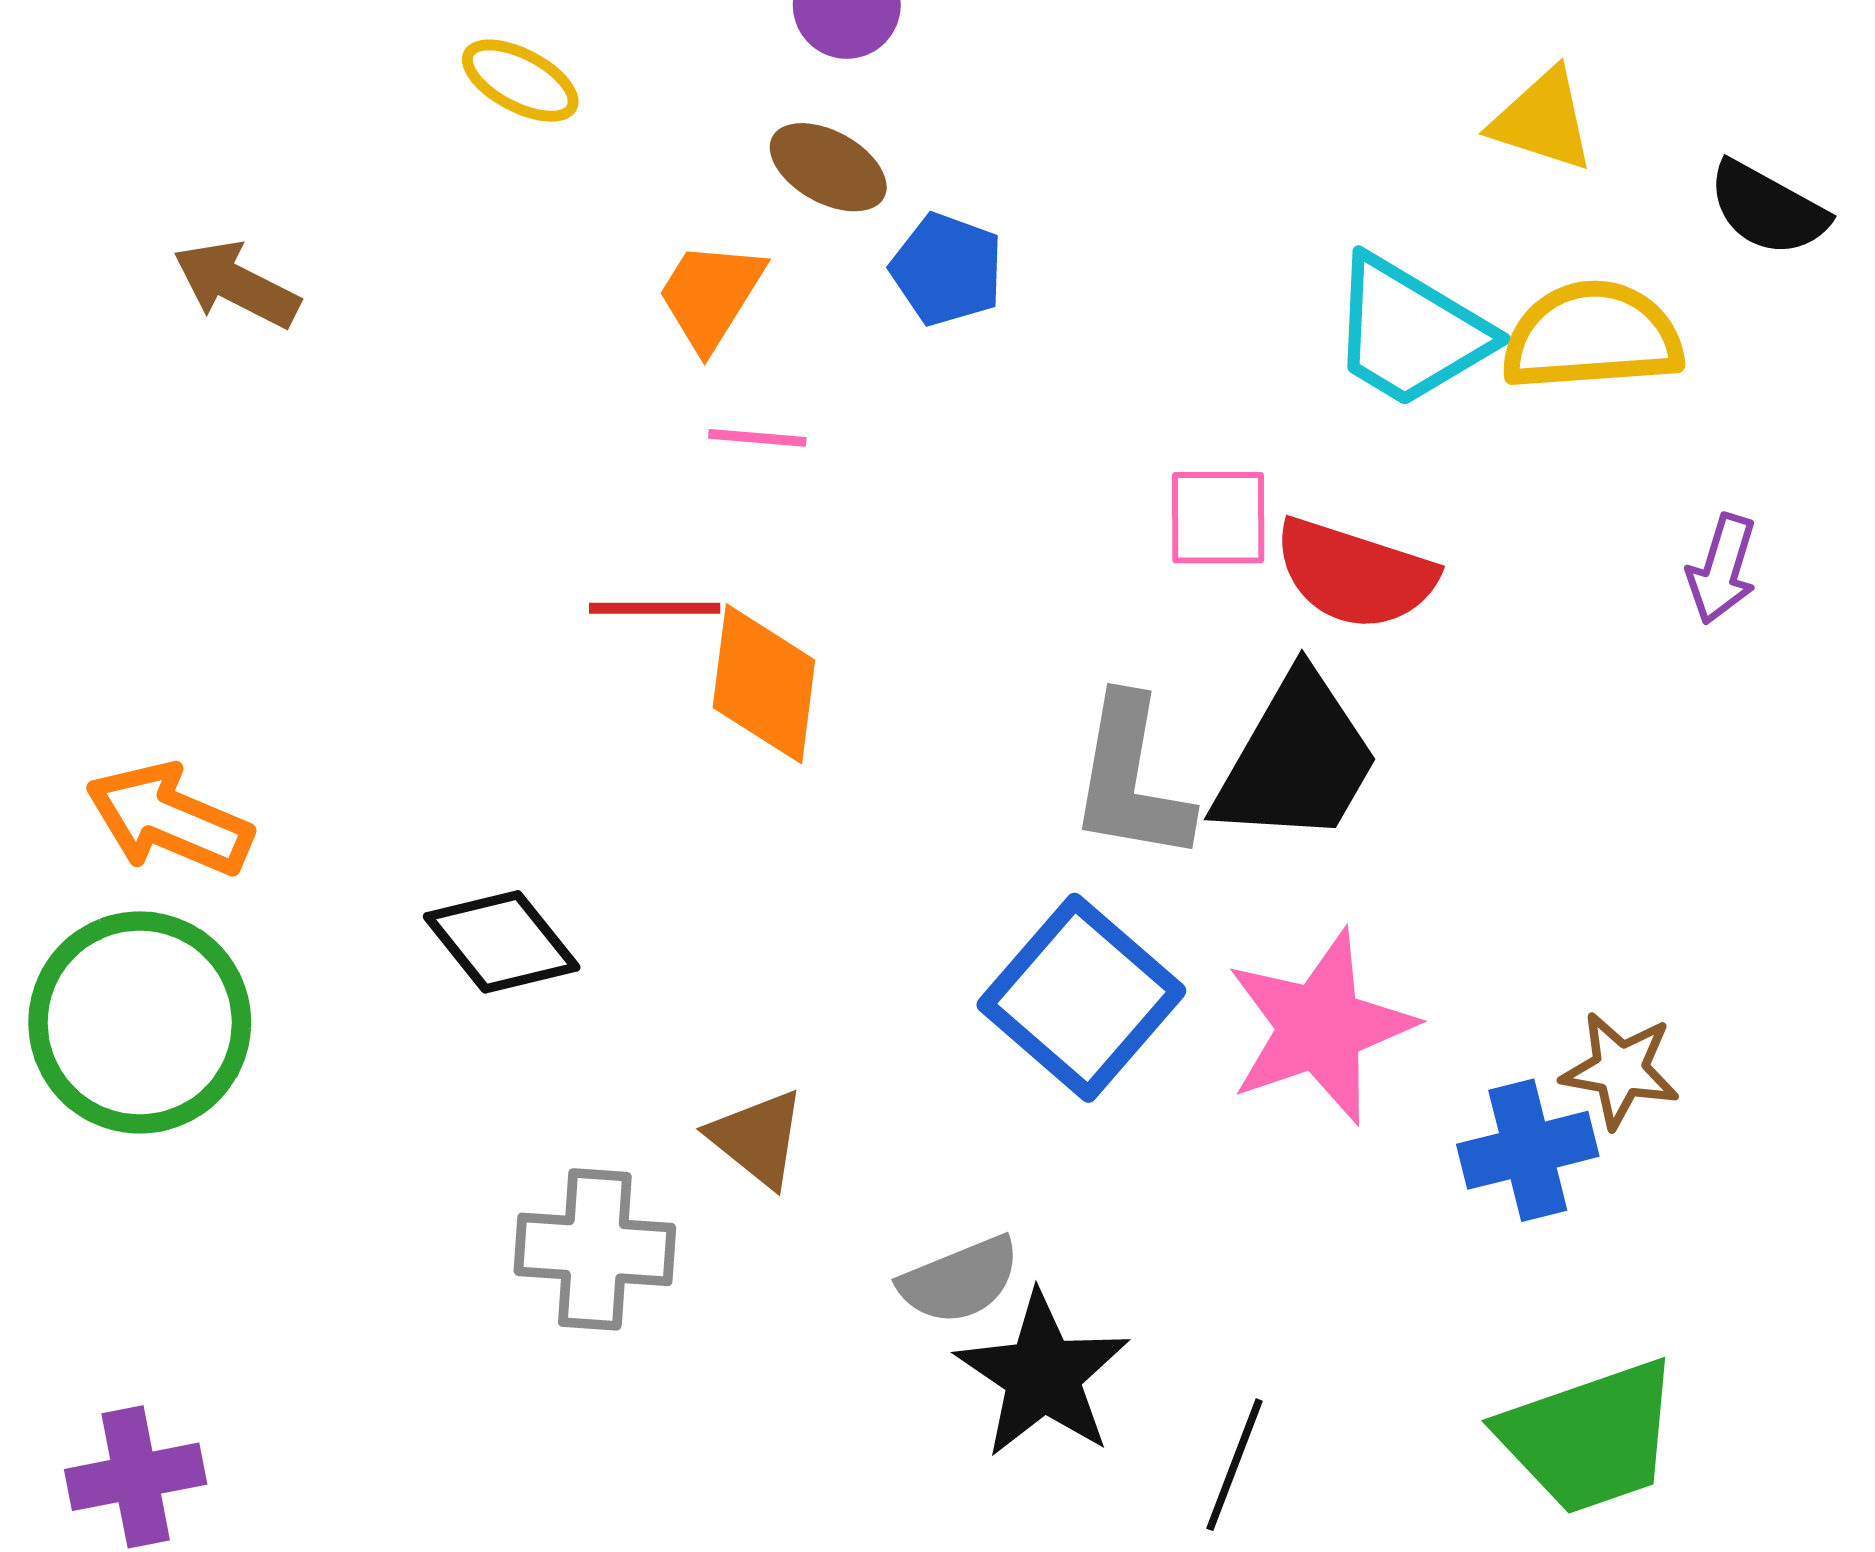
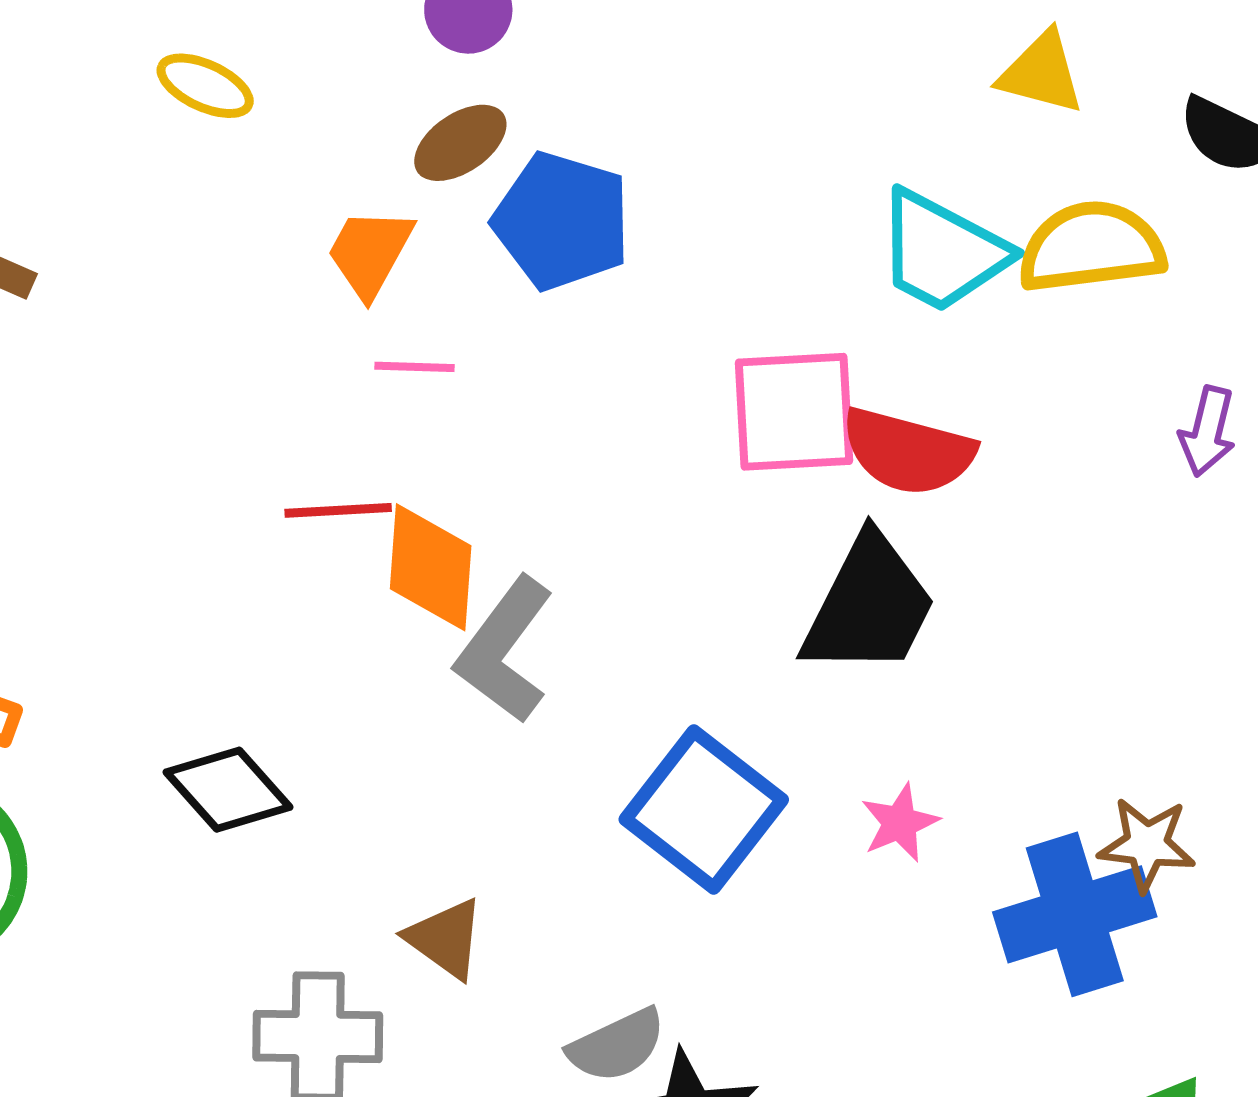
brown ellipse: (828, 167) -> (460, 143), turned -60
blue pentagon: (947, 269) -> (562, 221), size x1.5
pink square: (1218, 518) -> (794, 412), size x1.5
gray L-shape: (1131, 779) -> (504, 650), moved, turned 30
pink star: (1320, 1027) -> (900, 823), size x0.5
blue cross: (1528, 1150) -> (1075, 914), size x1.4

